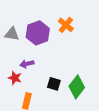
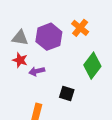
red star: (15, 78) -> (20, 60), moved
green diamond: (77, 87) -> (92, 66), moved

